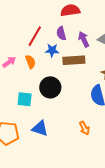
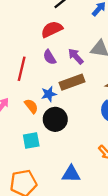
blue star: (52, 50) -> (49, 94), moved
orange semicircle: (30, 62) -> (31, 106), moved
blue triangle: (40, 128) -> (71, 174), moved

